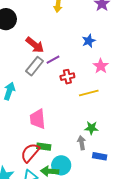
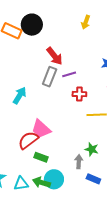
gray rectangle: (35, 66) -> (50, 77), turned -30
pink trapezoid: (38, 119) -> (41, 129), turned -55
red semicircle: (30, 153) -> (28, 140), moved

